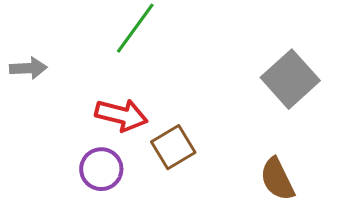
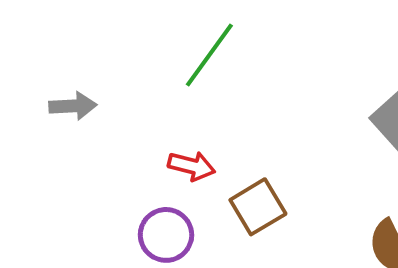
red arrow: (121, 115) -> (192, 166), size x0.7

